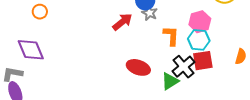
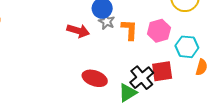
red arrow: (122, 22) -> (78, 31), turned 55
orange L-shape: (171, 36) -> (129, 30), moved
cyan hexagon: (199, 40) -> (187, 47), moved

